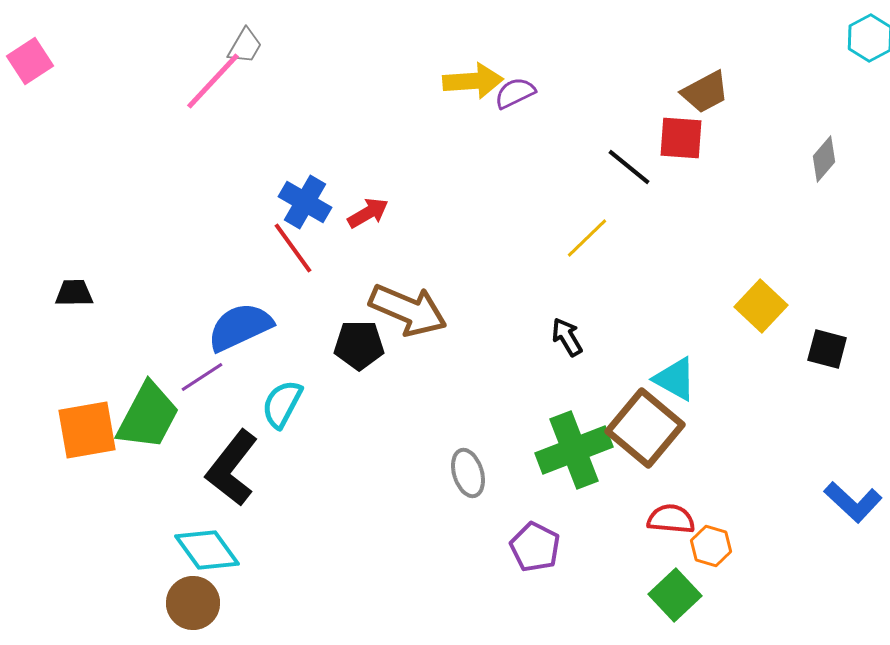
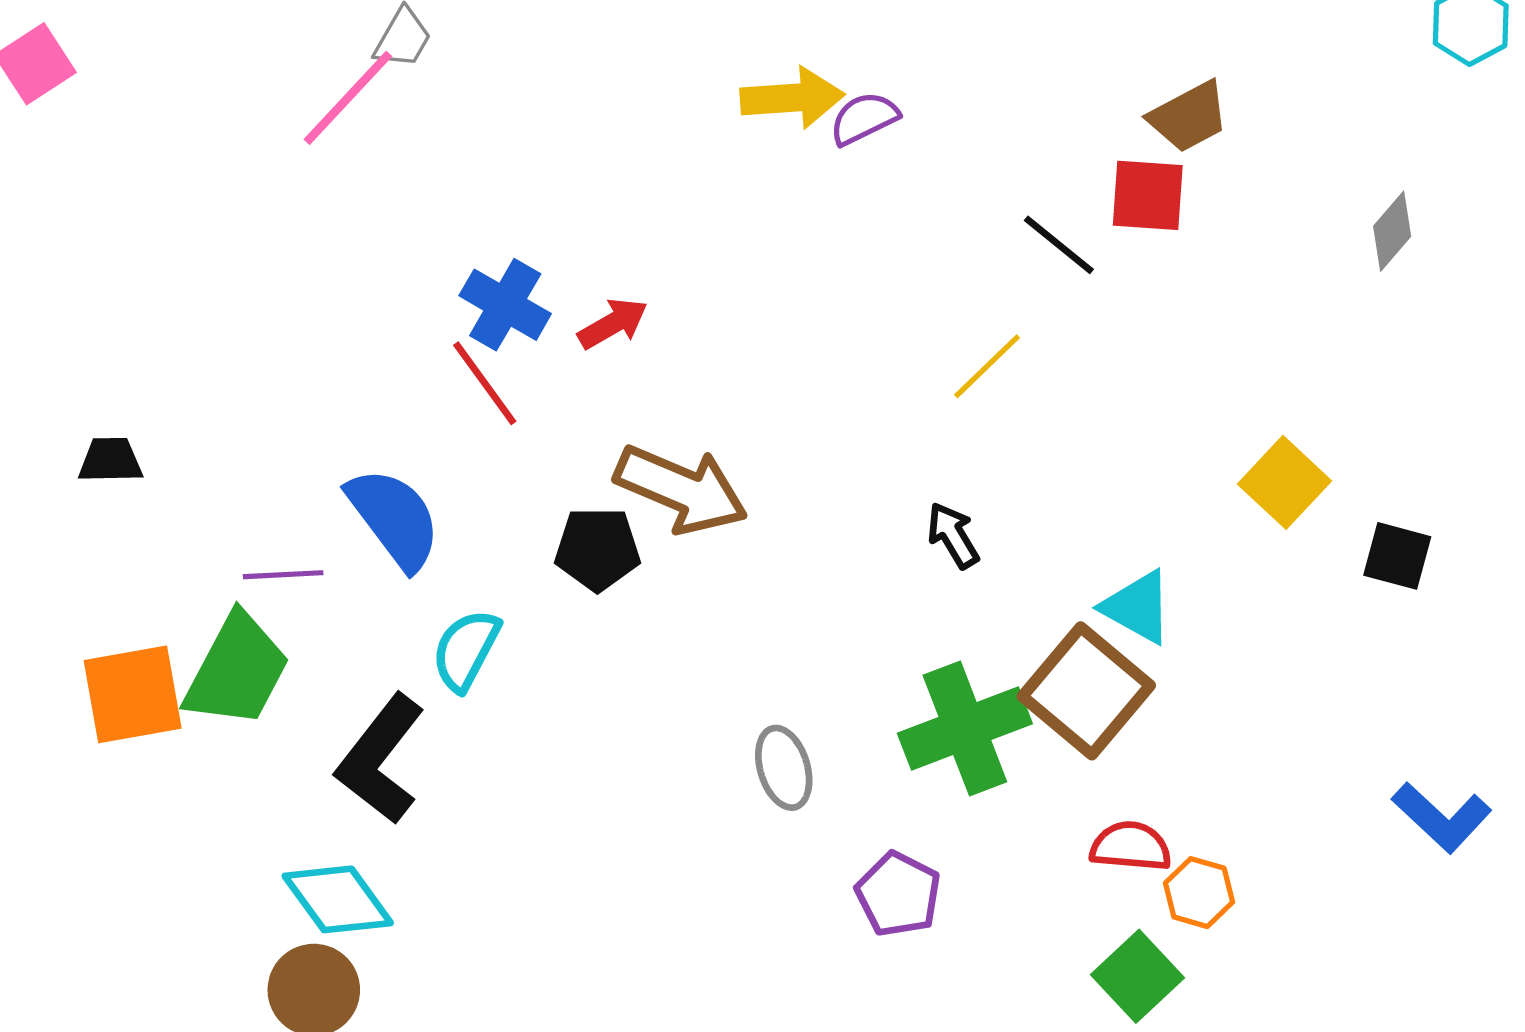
blue semicircle: (240, 327) -> (394, 518), turned 78
purple line: (202, 377) -> (283, 575), moved, turned 30

